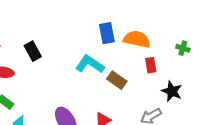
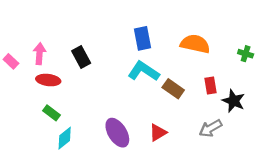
blue rectangle: (107, 33) -> (143, 38), moved
red rectangle: (151, 65) -> (210, 86), moved

